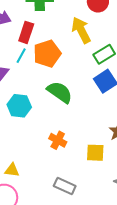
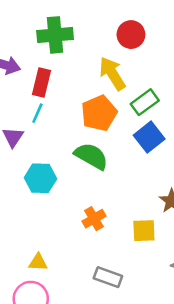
orange pentagon: (47, 54) -> (99, 113), moved
orange cross: (58, 140) -> (94, 219), turned 36

